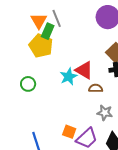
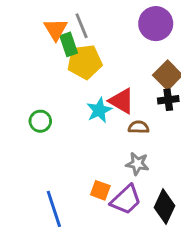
green rectangle: (48, 31) -> (69, 44), turned -42
yellow pentagon: (41, 46) -> (85, 62), moved, turned -30
gray star: (105, 113) -> (137, 164), moved

